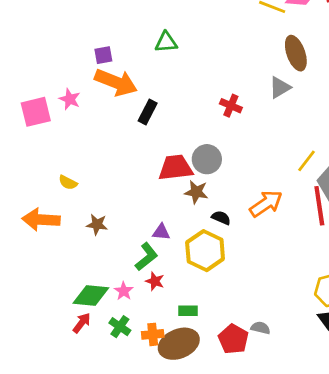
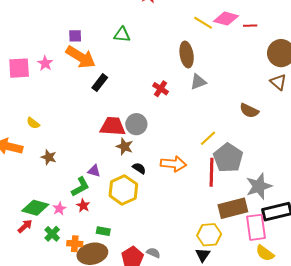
brown ellipse: (296, 53) -> (187, 55), moved
orange arrow: (266, 204) -> (173, 164), turned 30

